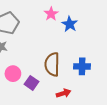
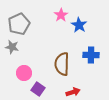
blue cross: (82, 66) -> (91, 55), moved
purple square: (32, 83) -> (38, 89), moved

